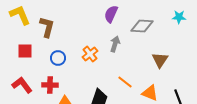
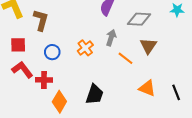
brown triangle: (160, 60) -> (148, 46), moved
orange line: (125, 82) -> (126, 58), moved
red L-shape: (22, 85) -> (22, 70), moved

